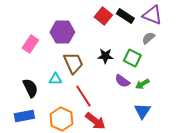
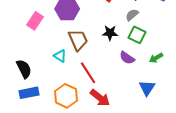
gray semicircle: (148, 38) -> (132, 15), moved
cyan triangle: (55, 79) -> (60, 56), turned 32
green arrow: (142, 84) -> (156, 58), moved
black semicircle: (30, 88) -> (24, 69), moved

